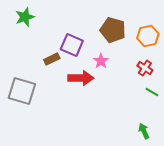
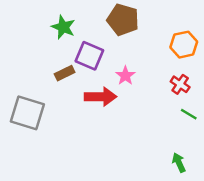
green star: (25, 17) -> (63, 27), moved, turned -30
brown pentagon: (113, 30) -> (123, 20), moved

